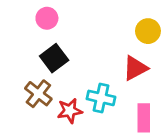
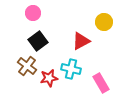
red triangle: (135, 68) -> (81, 41), moved
pink rectangle: (144, 118) -> (101, 83), turned -30

